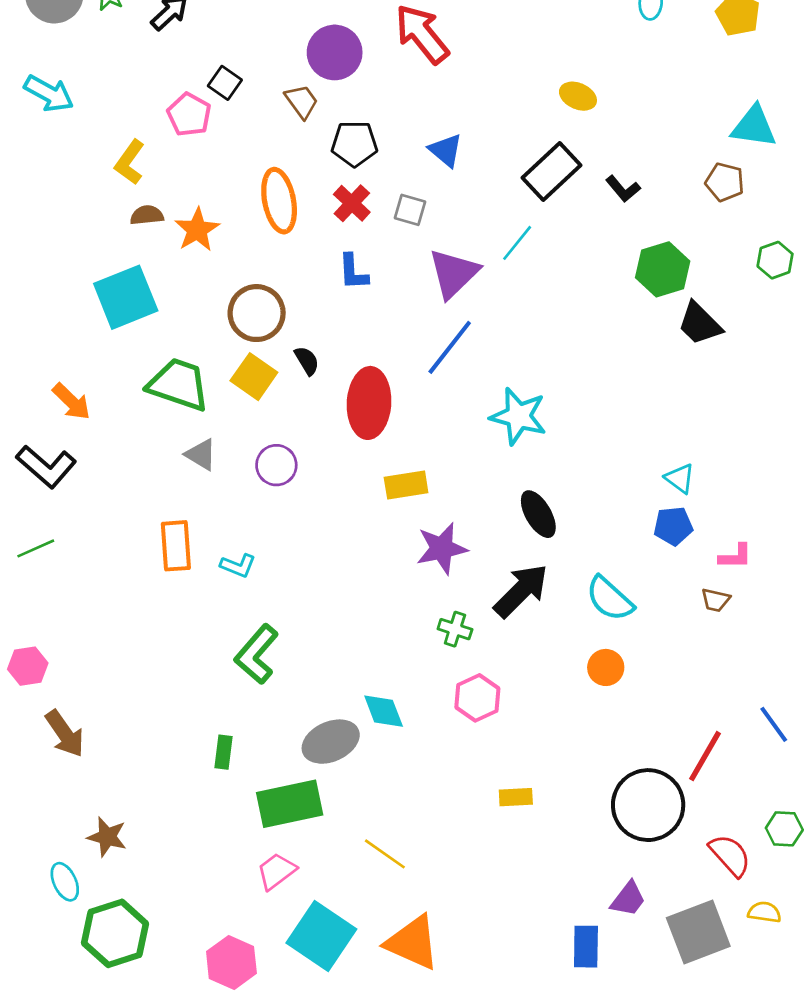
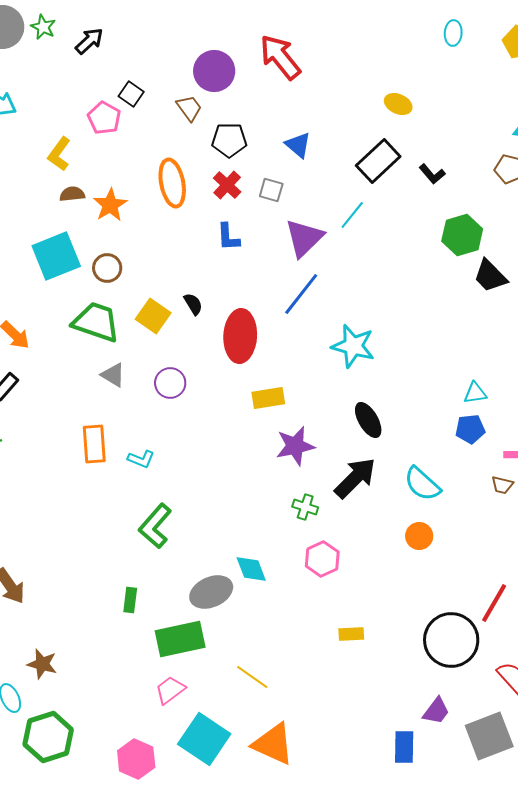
brown circle: (257, 313) -> (107, 268), moved, size x0.7
cyan triangle: (680, 478) -> (475, 393), turned -45

